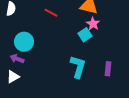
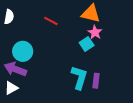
purple arrow: (17, 59) -> (15, 69), size x1.5
purple rectangle: (108, 69) -> (96, 81), moved

